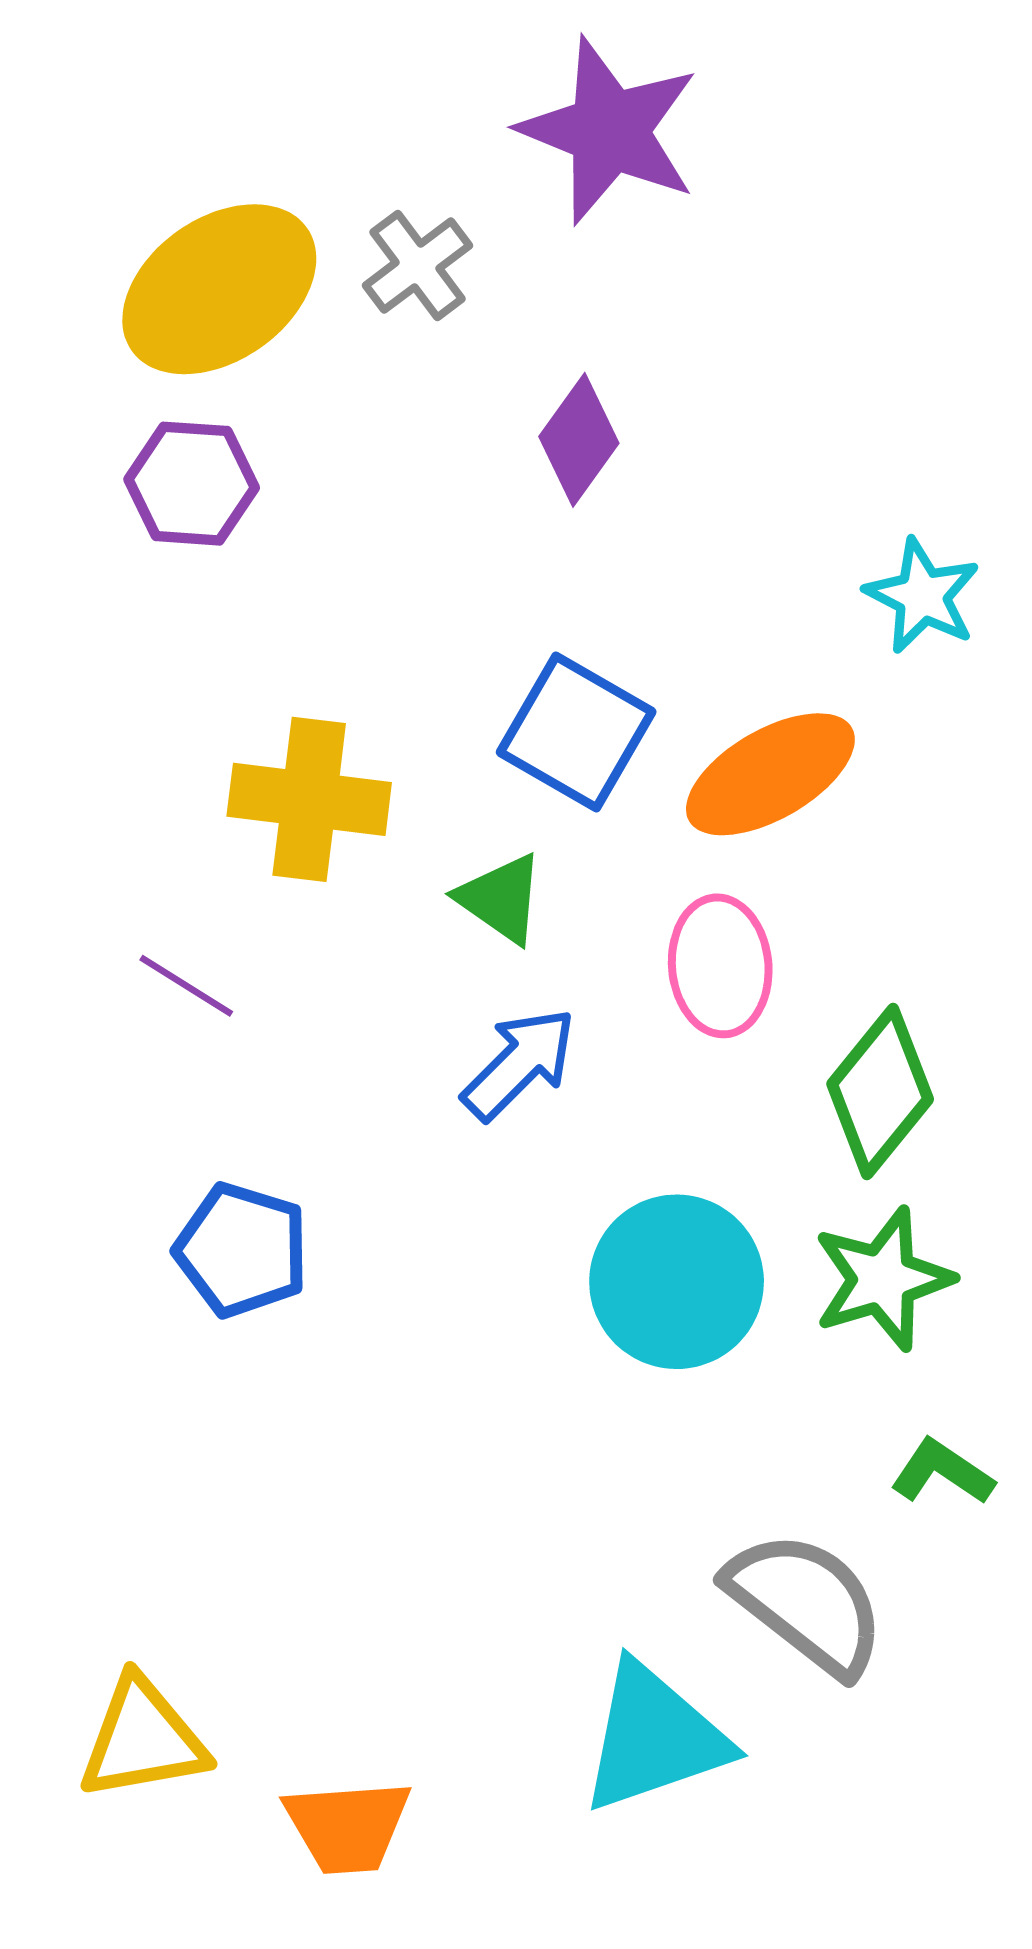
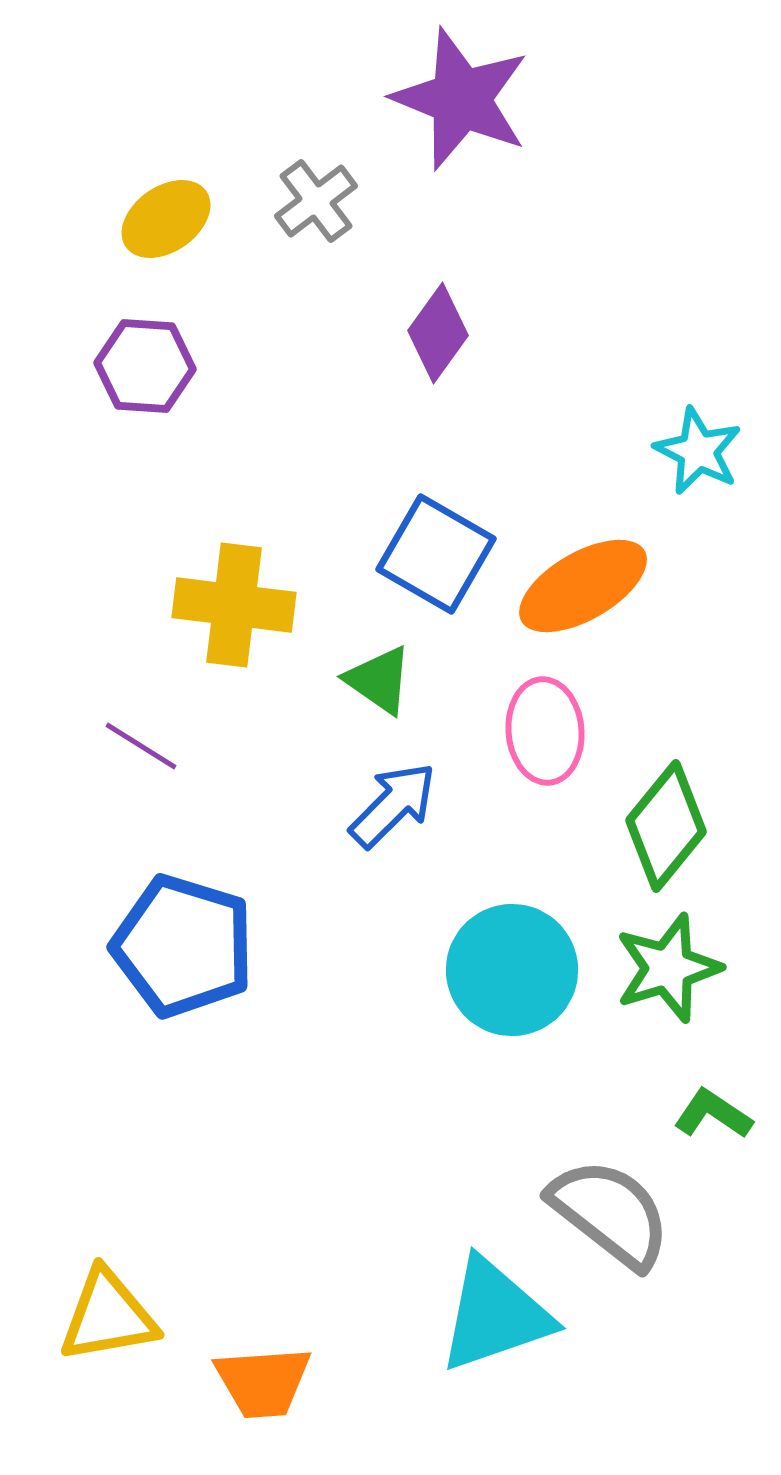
yellow ellipse: (219, 289) -> (166, 219), size x0.6
blue pentagon: (242, 1250) -> (183, 946), size x1.4

